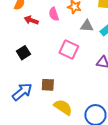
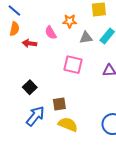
black square: (23, 53) -> (30, 87), moved
yellow semicircle: (63, 107) -> (68, 124), moved

